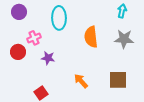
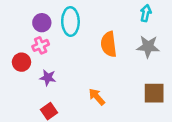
purple circle: (19, 12) -> (42, 23), moved
purple star: (48, 58) -> (48, 78), moved
brown square: (118, 80) -> (154, 93), moved

